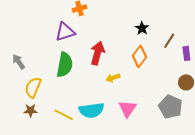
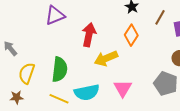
green semicircle: (65, 65) -> (60, 69), moved
yellow arrow: (113, 78) -> (106, 58), size x1.6
brown star: (31, 110) -> (17, 97), moved

